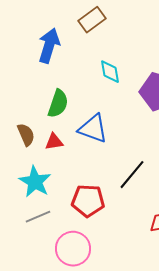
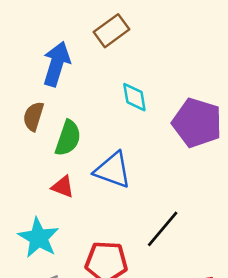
brown semicircle: (26, 135) -> (33, 116), moved, turned -140
red triangle: (54, 142) -> (63, 187), turned 30

